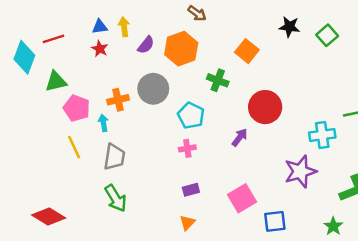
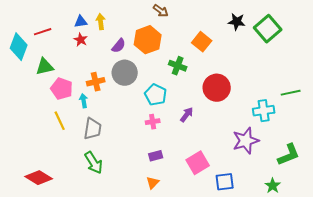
green square: (327, 35) -> (268, 29), size x1.5
purple semicircle: (146, 45) -> (119, 46), moved
purple arrow: (240, 137) -> (187, 115), moved

